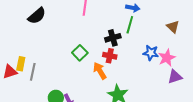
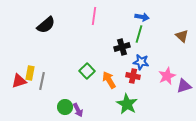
green square: (80, 53) -> (87, 71), moved
blue star: (151, 53) -> (141, 62), moved
red cross: (110, 56) -> (133, 76), moved
pink star: (167, 58) -> (167, 76), moved

